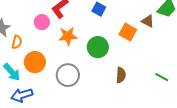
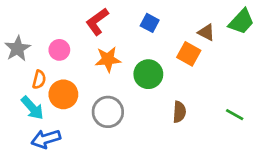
brown triangle: (148, 21) -> (206, 32), moved
pink circle: (42, 22) -> (59, 50), moved
orange semicircle: (17, 42) -> (39, 80), moved

